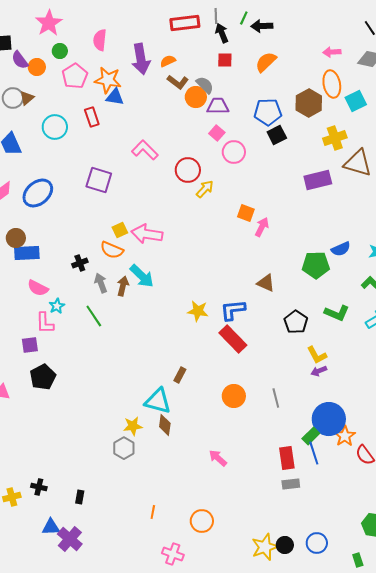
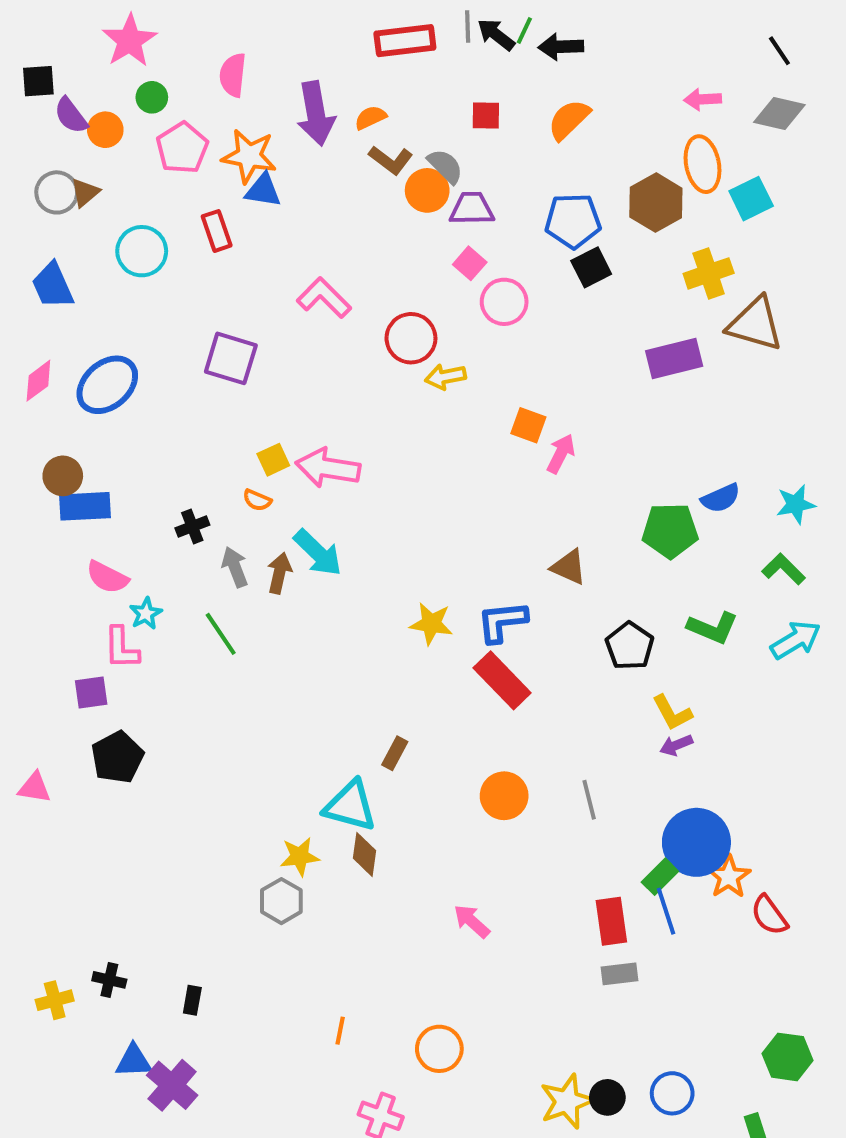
black arrow: (222, 33) -> (496, 35), moved, turned -30
yellow arrow: (205, 189) -> (445, 377), turned -144
orange semicircle: (112, 250) -> (257, 500), size x0.6

